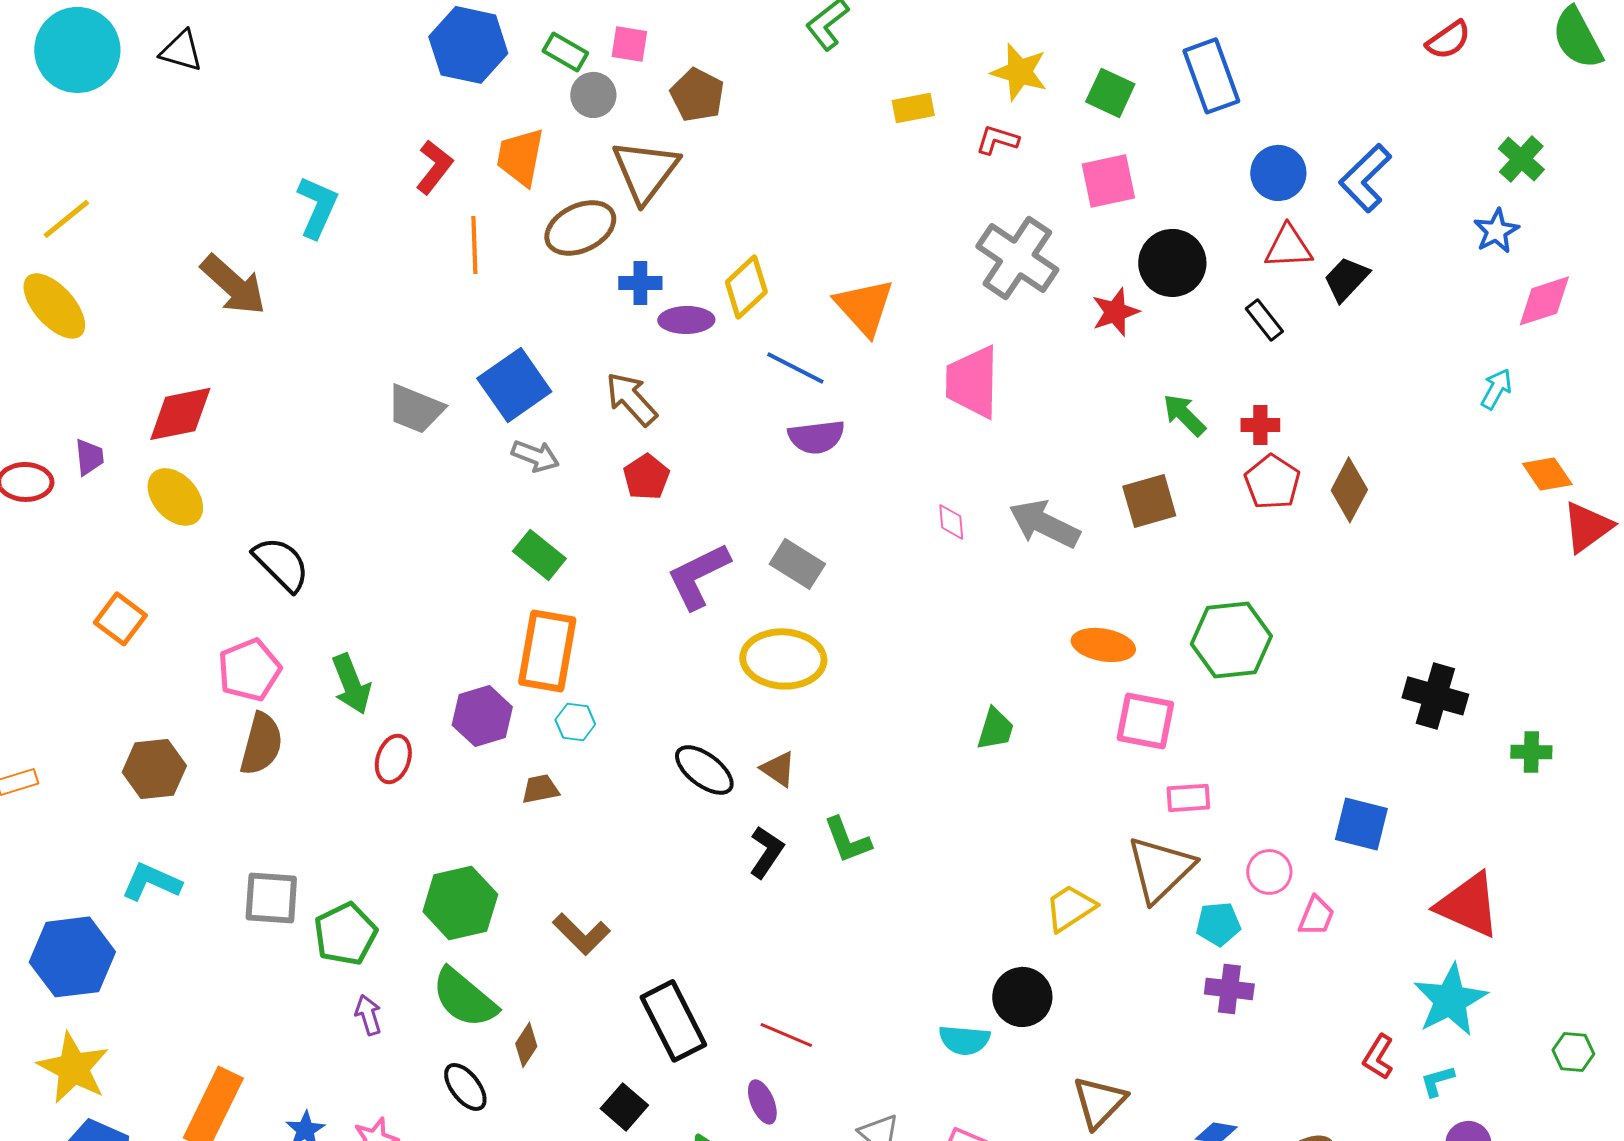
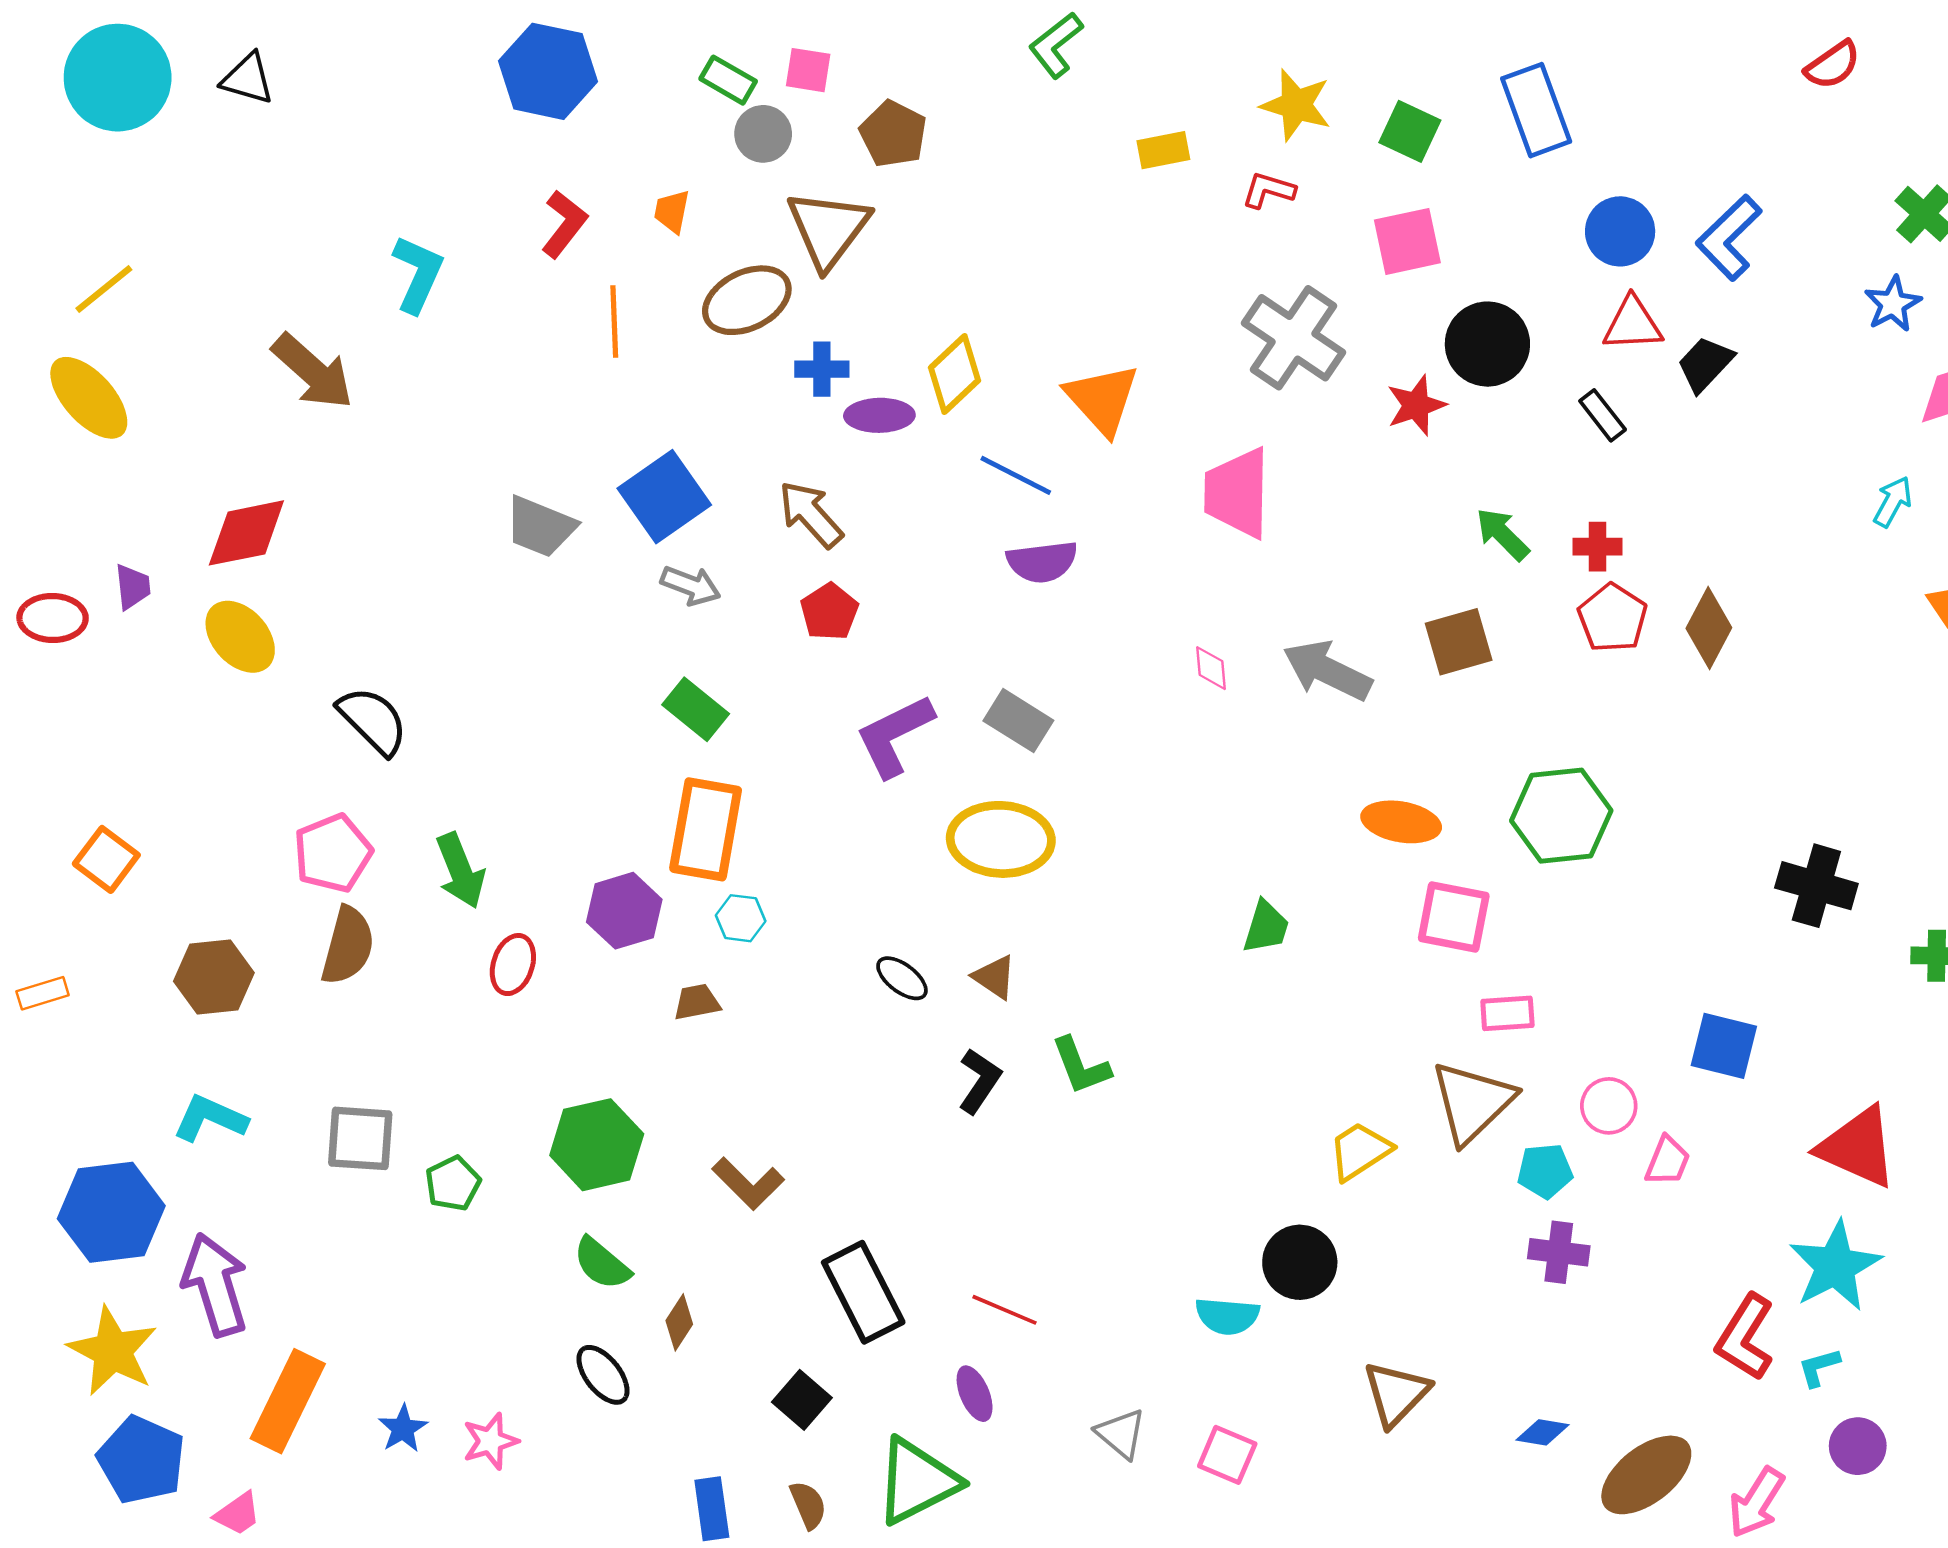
blue hexagon: (468, 45) -> (548, 71), moved
orange trapezoid: (520, 157) -> (672, 211), size x0.6
orange square: (120, 619) -> (106, 859), moved
black ellipse: (704, 770) -> (902, 978), size x0.7
green pentagon: (345, 934) -> (453, 1183), size x0.7
green semicircle: (464, 998) -> (602, 1264), size x0.7
purple arrow: (368, 1015) -> (215, 1285), moved, size x2.0
red L-shape: (1378, 1057) -> (1745, 1337), size x1.5

